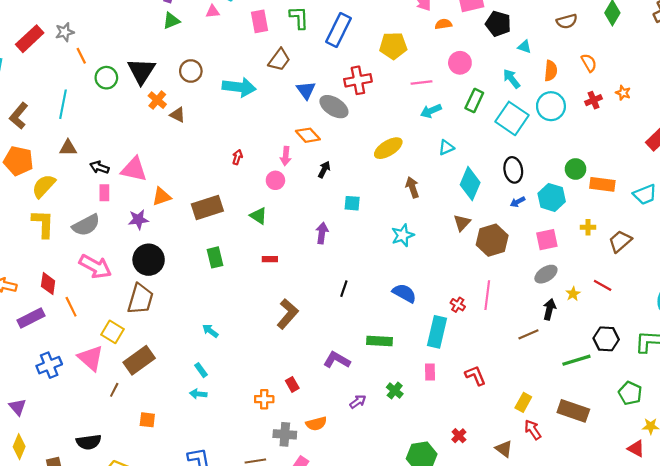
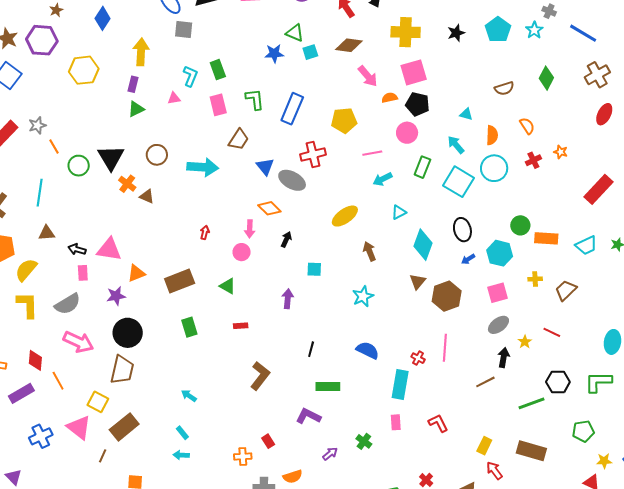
black pentagon: (498, 24) -> (418, 104), moved
green rectangle: (380, 341) -> (328, 386), moved
green pentagon: (630, 393) -> (583, 431), turned -30

